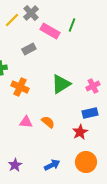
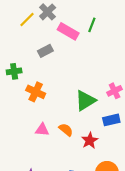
green triangle: (61, 84) -> (85, 101), moved
red star: (80, 132) -> (90, 140), moved

